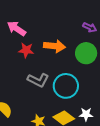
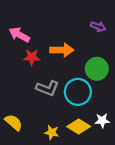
green circle: (86, 53) -> (97, 69), moved

